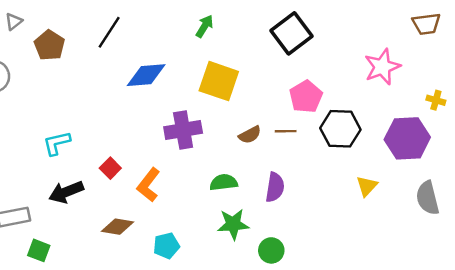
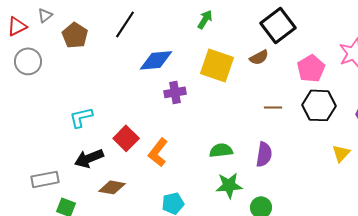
pink pentagon: (306, 97) -> (311, 68), moved
purple cross: (183, 130) -> (175, 92), moved, size x0.7
brown semicircle: (250, 135) -> (259, 57), moved
red square: (110, 168) -> (126, 138), size x1.4
brown diamond: (117, 227) -> (112, 187), moved

